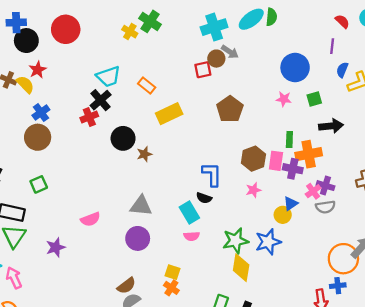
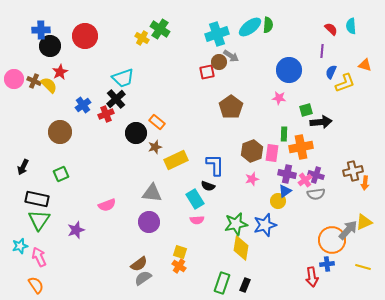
orange rectangle: (147, 86) -> (157, 122), moved
green square: (314, 99) -> (306, 110), moved
blue cross: (41, 112) -> (83, 105), moved
yellow rectangle: (169, 114) -> (176, 160), moved
purple cross: (293, 169) -> (287, 174), moved

